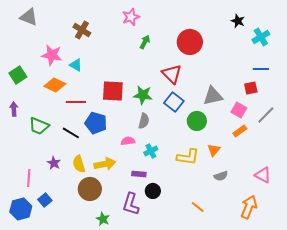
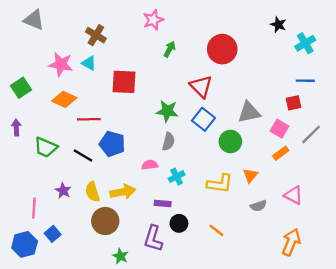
cyan triangle: (76, 65) -> (89, 63), moved
red square: (113, 91) -> (124, 82), moved
pink triangle: (263, 175) -> (294, 195), moved
orange line: (198, 207) -> (216, 230), moved

